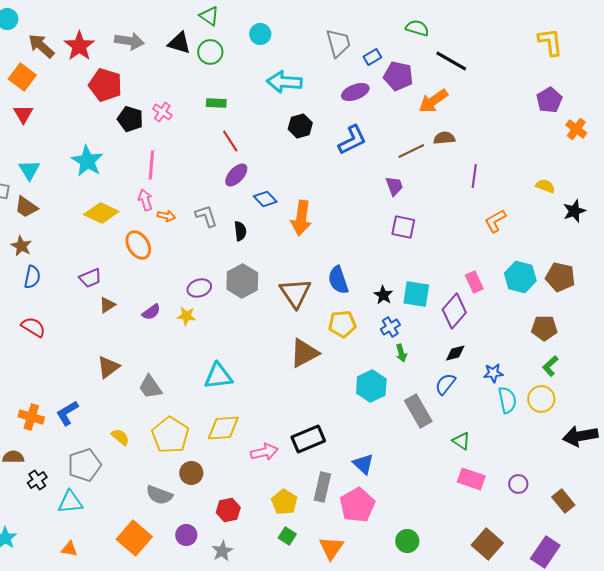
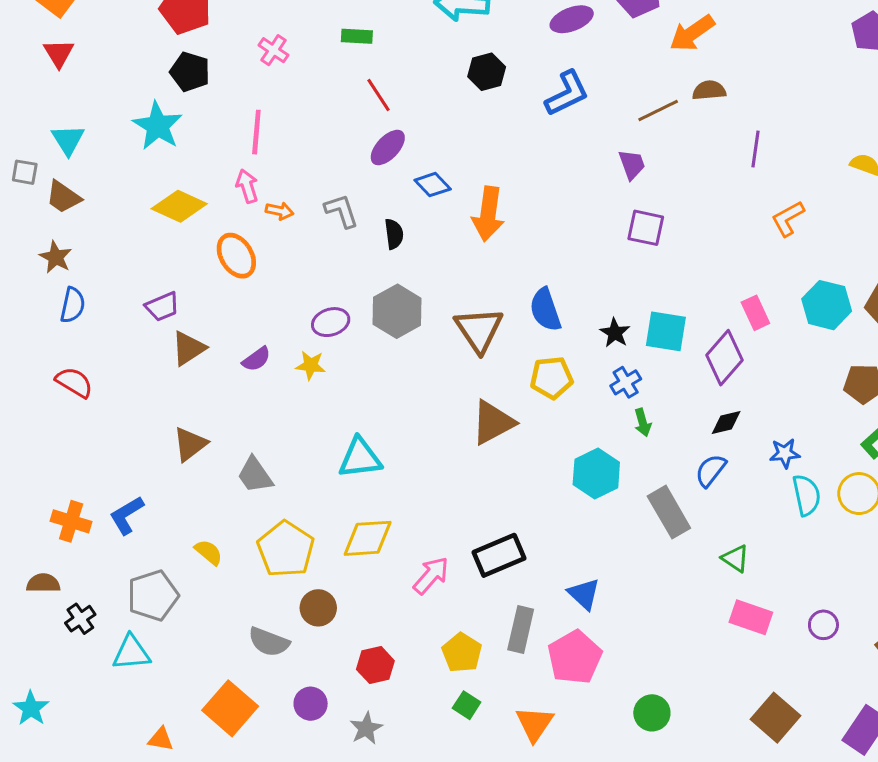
black pentagon: (130, 119) -> (190, 72), moved
brown triangle: (107, 305) -> (188, 348), size x1.4
pink arrow: (264, 452) -> (431, 575), turned -36
orange triangle: (69, 549) -> (161, 739), moved

